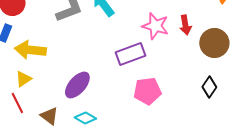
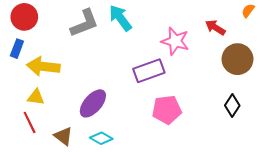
red arrow: (185, 25) -> (215, 27), moved, turned 132
yellow triangle: (23, 79) -> (36, 97), turned 42

